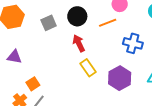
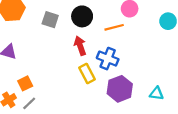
gray square: (49, 23) -> (50, 20), turned 35
blue cross: (133, 43) -> (108, 59), moved

